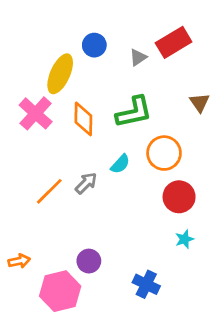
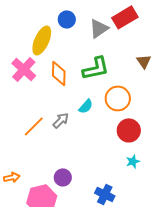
gray triangle: (138, 57) -> (99, 28), size x1.5

